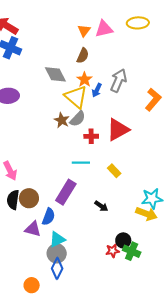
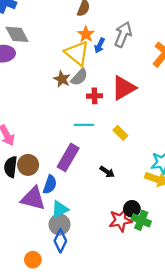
gray diamond: (55, 74) -> (17, 34), moved
purple triangle: (33, 229) -> (33, 199), size x1.4
red star: (113, 251) -> (120, 220), size x1.5

